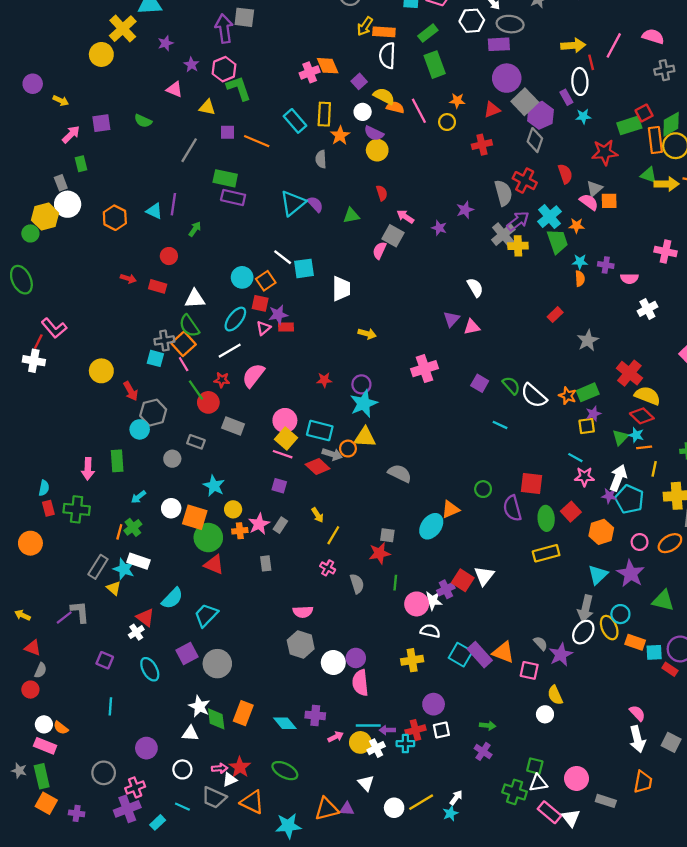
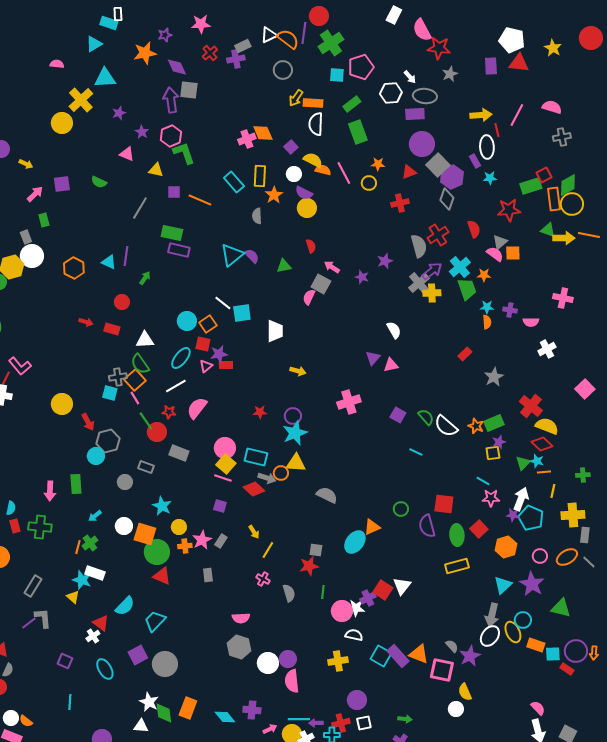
red cross: (525, 181) -> (438, 235), turned 30
gray rectangle: (98, 567) -> (33, 586), moved
pink square: (529, 670) -> (442, 670), size x1.4

